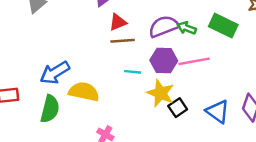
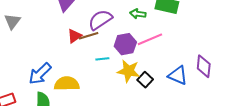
red triangle: (118, 22) -> (74, 36), moved
purple semicircle: (164, 26) -> (100, 20), moved

